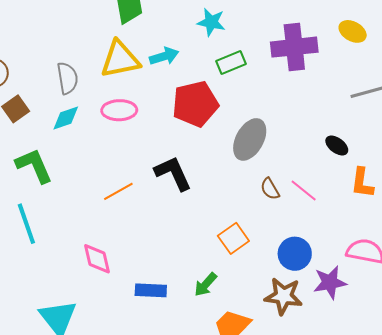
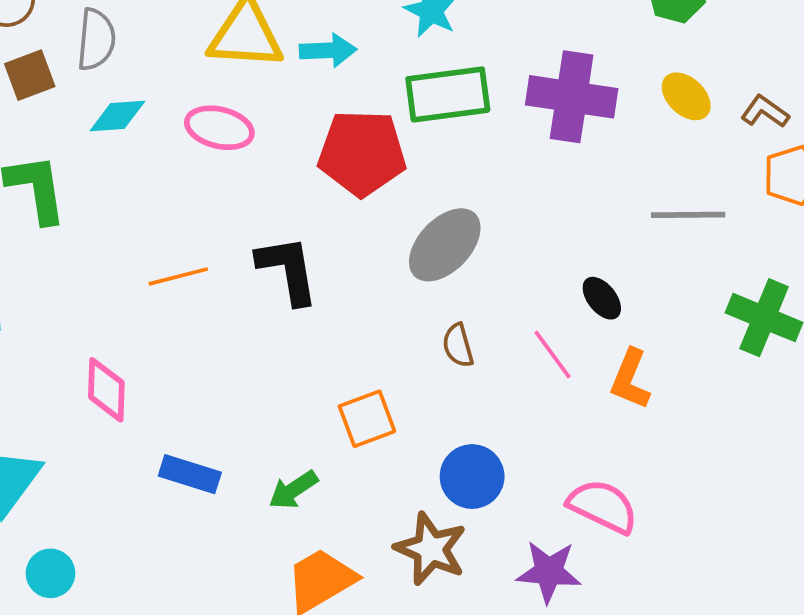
green rectangle: (231, 62) -> (448, 94), size x1.5
gray semicircle: (67, 78) -> (96, 40), moved
pink line: (304, 190) -> (553, 354), moved
purple star: (330, 282) -> (549, 572), moved

